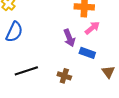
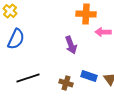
pink arrow: (92, 28) -> (103, 32), moved, turned -140
blue rectangle: (87, 53) -> (89, 76), moved

